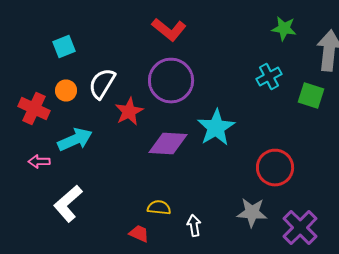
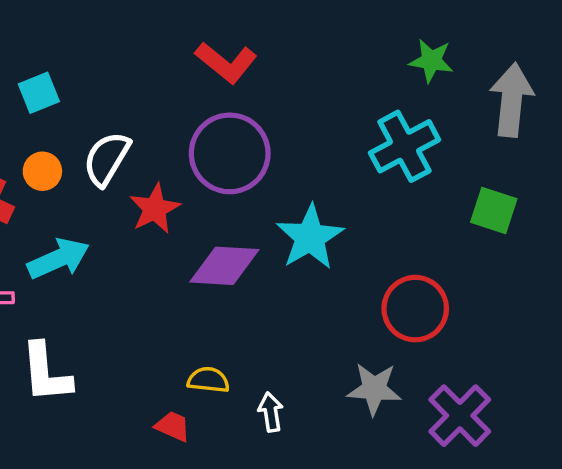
cyan cross: (269, 76) -> (405, 146), size x1.5
green square: (311, 96) -> (494, 210), moved
white L-shape: (68, 204) -> (46, 373), turned -54

